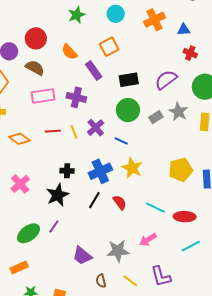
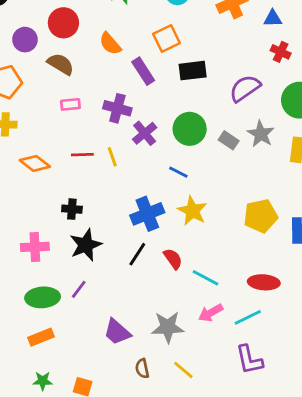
black rectangle: (129, 80) -> (193, 71), moved
pink rectangle: (43, 96) -> (70, 104), size x0.6
gray rectangle: (156, 117) -> (229, 140), turned 64
purple cross: (96, 128) -> (145, 133), moved
black cross: (67, 171) -> (72, 209), moved
pink cross: (20, 184) -> (35, 247), moved, turned 36
cyan line: (155, 208) -> (205, 278), moved
green ellipse: (28, 233) -> (43, 297), turned 30
cyan line: (191, 246) -> (248, 317), moved
orange rectangle: (19, 267) -> (41, 337), moved
purple L-shape: (161, 276) -> (249, 360), moved

